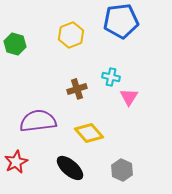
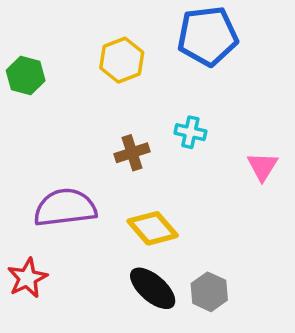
pink triangle: (129, 97) -> (262, 166), moved
black ellipse: (70, 168) -> (153, 288), moved

